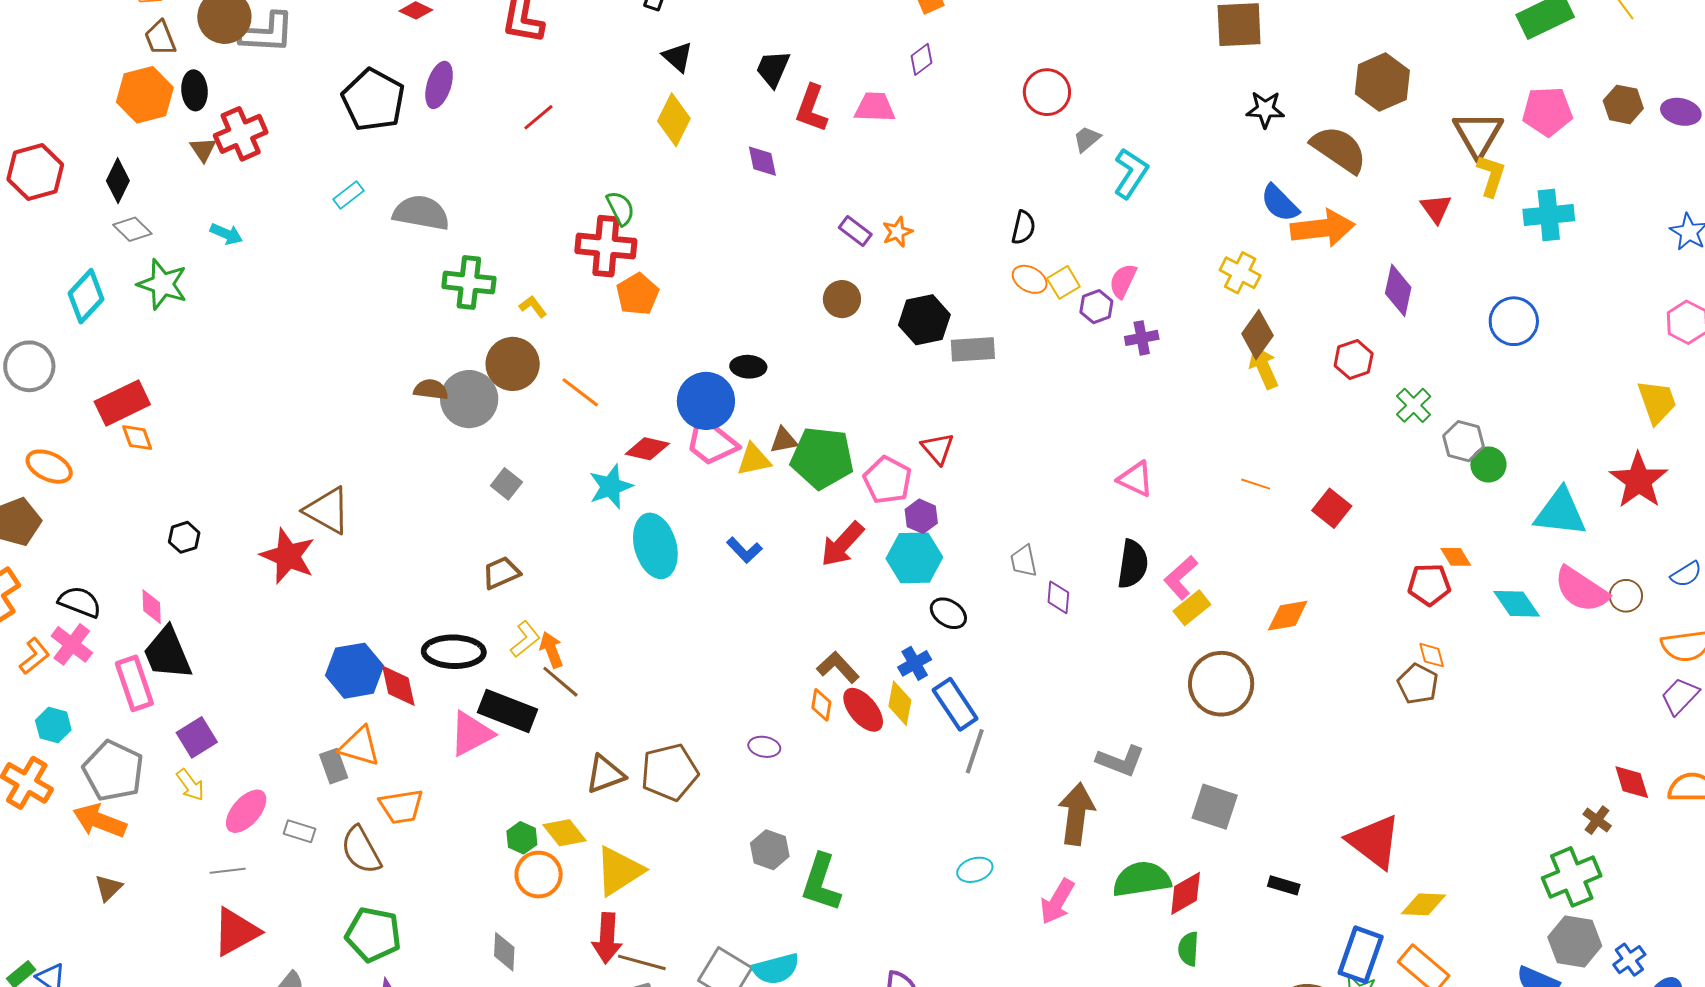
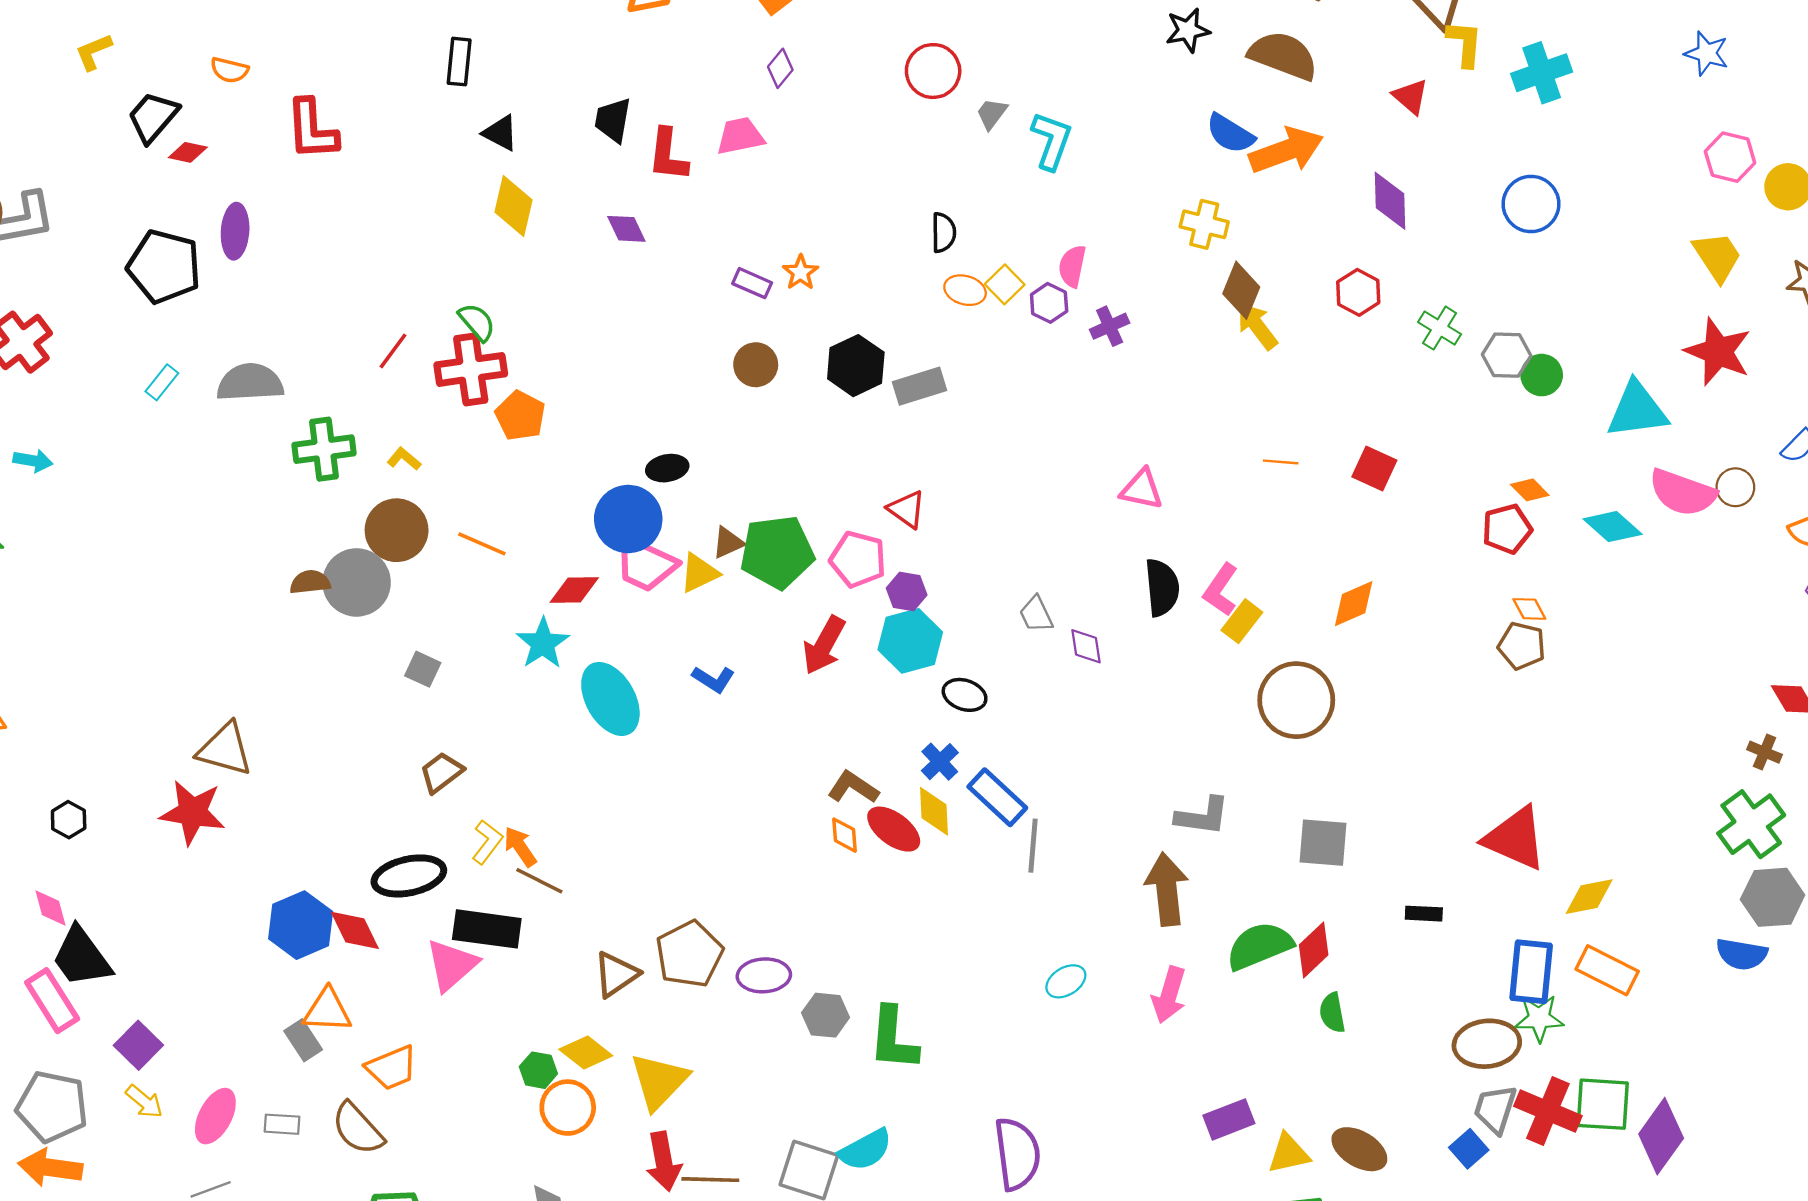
red line: (538, 117) -> (393, 351), moved
purple ellipse: (764, 747) -> (764, 975), moved, size x1.4

